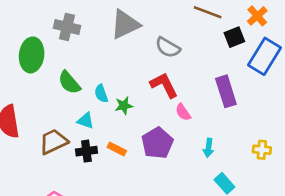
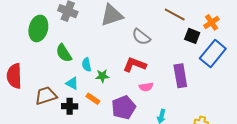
black square: (234, 37) -> (192, 36), turned 35
red L-shape: (164, 85) -> (135, 65), turned -50
pink semicircle: (183, 112) -> (146, 87), turned -72
orange rectangle: (117, 149) -> (93, 99), moved

